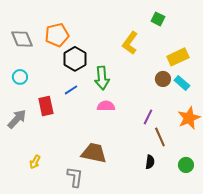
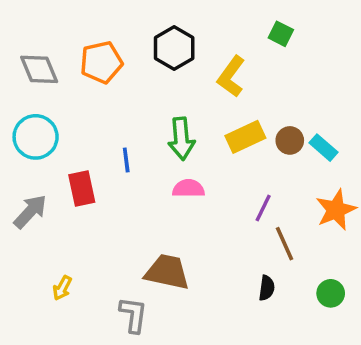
yellow rectangle: (178, 57) -> (245, 137), moved
black hexagon: (75, 59) -> (174, 48), moved
cyan circle: (20, 77) -> (36, 137), size x1.6
blue line: (71, 90) -> (126, 160), turned -64

